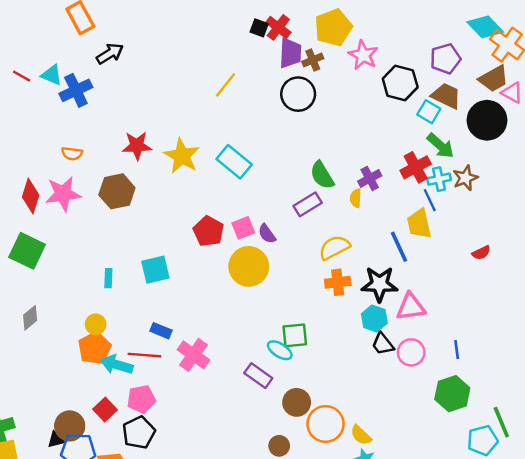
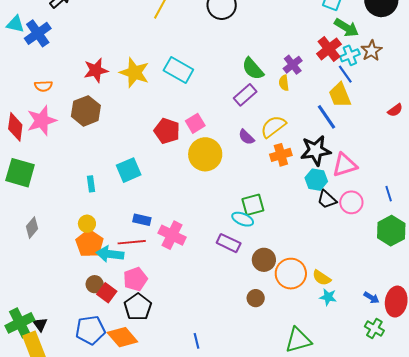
purple semicircle: (267, 234) -> (246, 137), moved
brown circle: (70, 426) -> (95, 284), moved, size x0.7
black triangle: (56, 440) -> (40, 324), moved, turned -42

